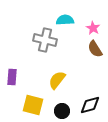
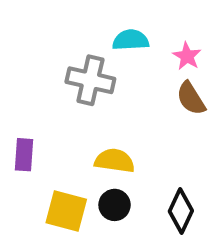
yellow semicircle: (57, 80) -> (115, 161), turned 60
black diamond: (90, 105) -> (181, 211), turned -50
black circle: (62, 111) -> (115, 205), moved

